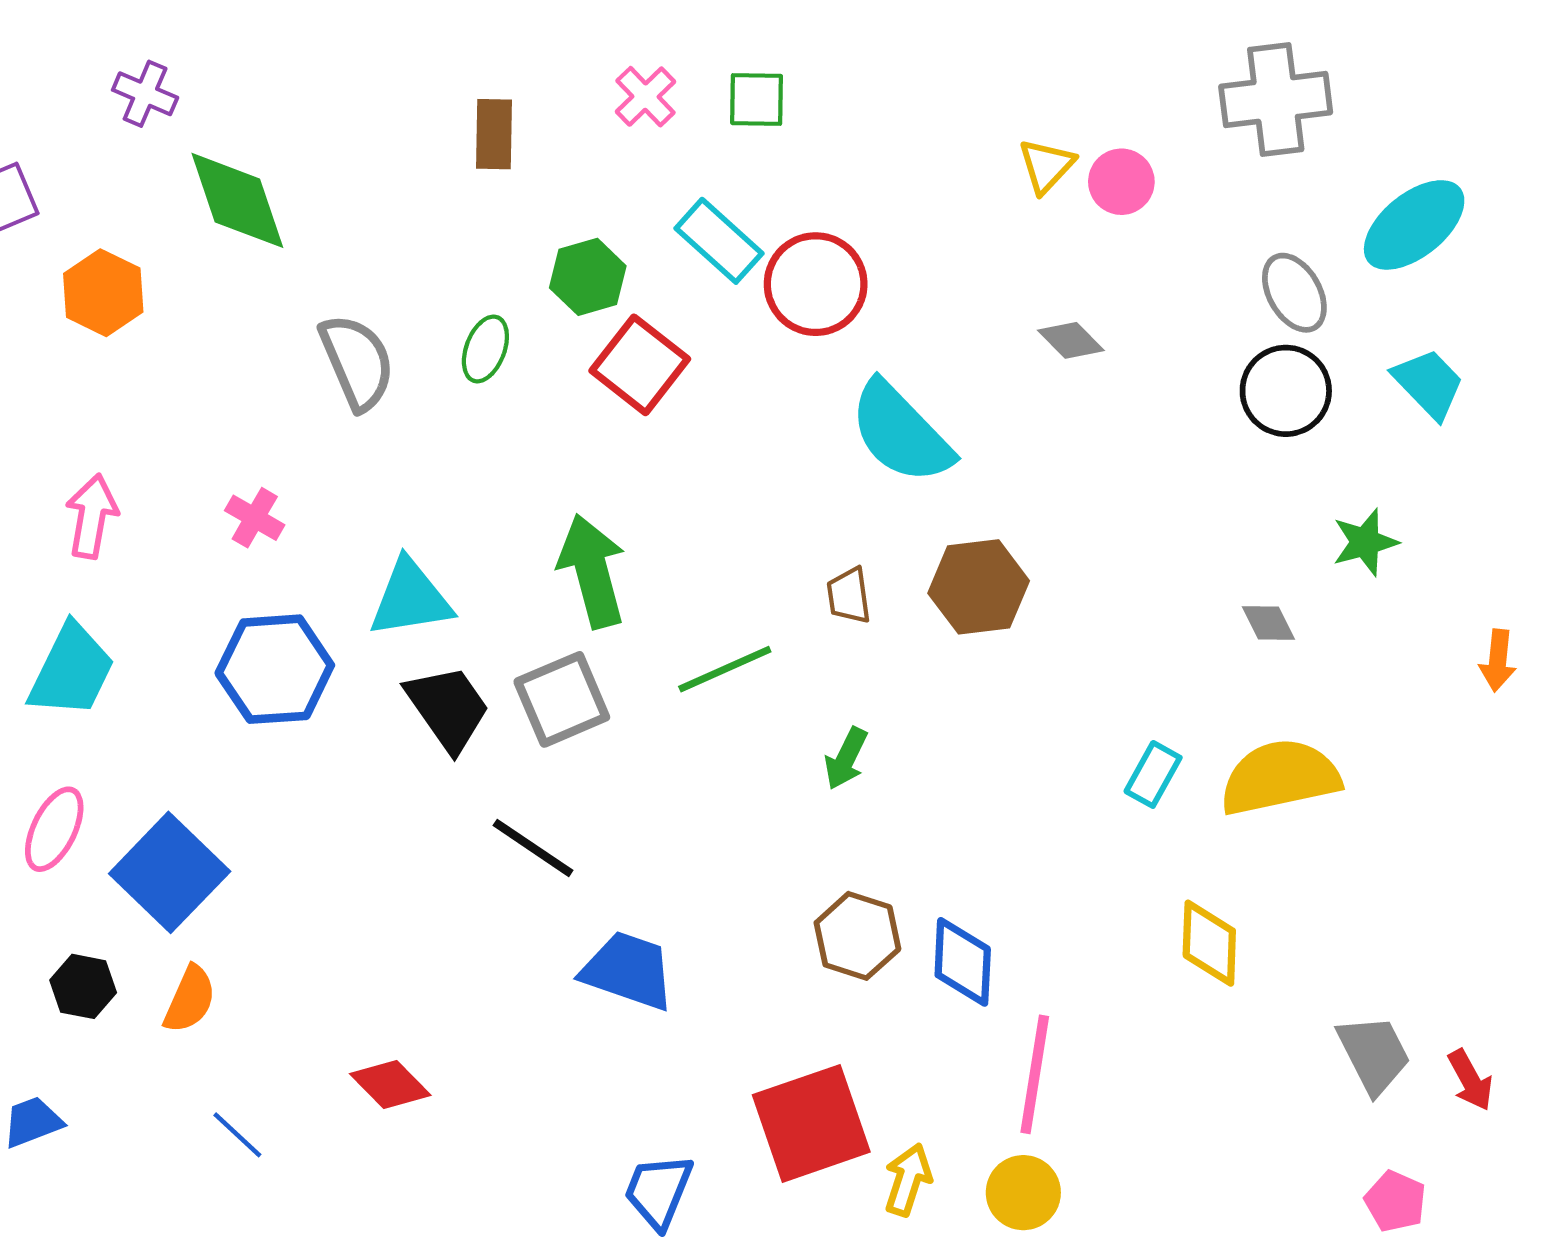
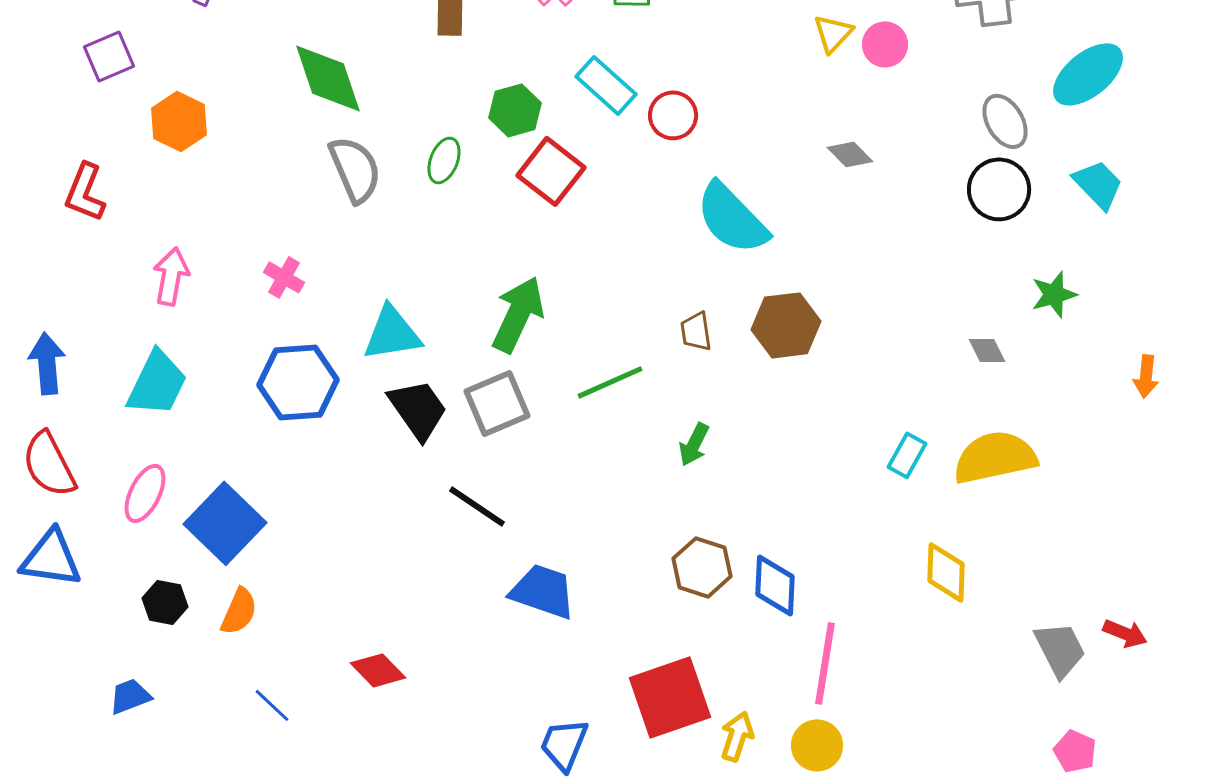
green diamond: (237, 200) -> (328, 78), moved
red circle: (816, 284) -> (673, 115), size x0.7
green arrow: (592, 571) -> (518, 314), turned 40
red arrow: (1470, 1080) -> (1125, 633), moved, turned -39

